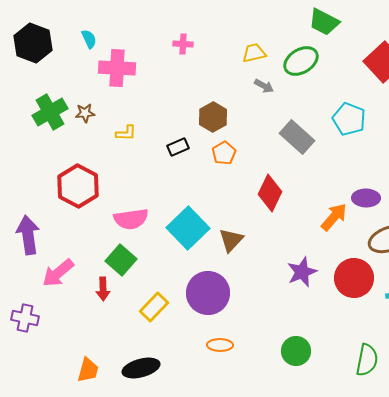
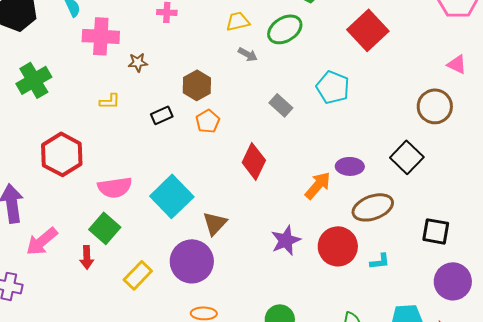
brown star: (85, 113) -> (138, 62), moved
gray rectangle: (297, 137) -> (281, 105), size x0.7
brown triangle: (231, 240) -> (215, 223), moved

